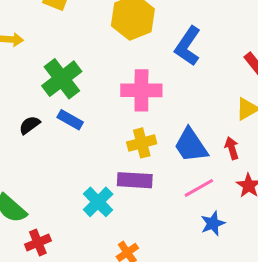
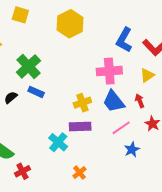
blue L-shape: (188, 46) -> (124, 40), moved
pink cross: (141, 90) -> (109, 71), moved

